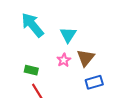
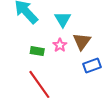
green rectangle: (31, 70) -> (37, 51), moved

